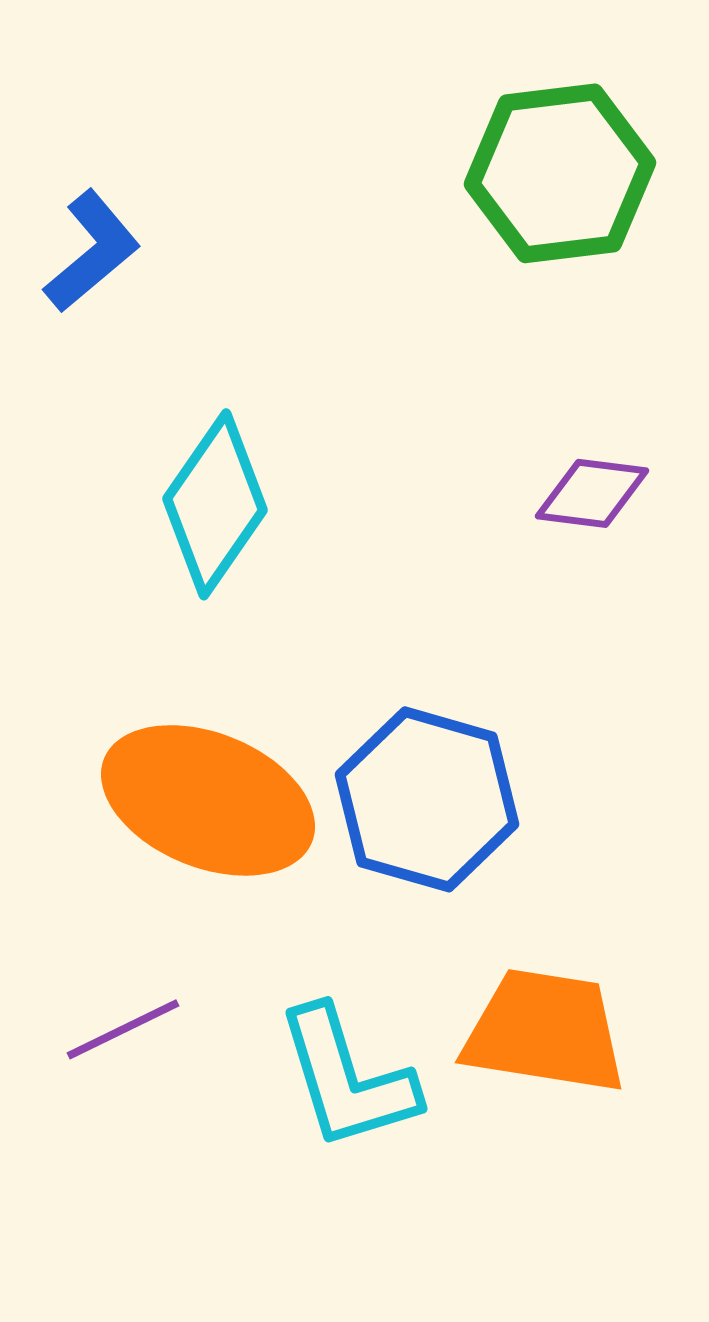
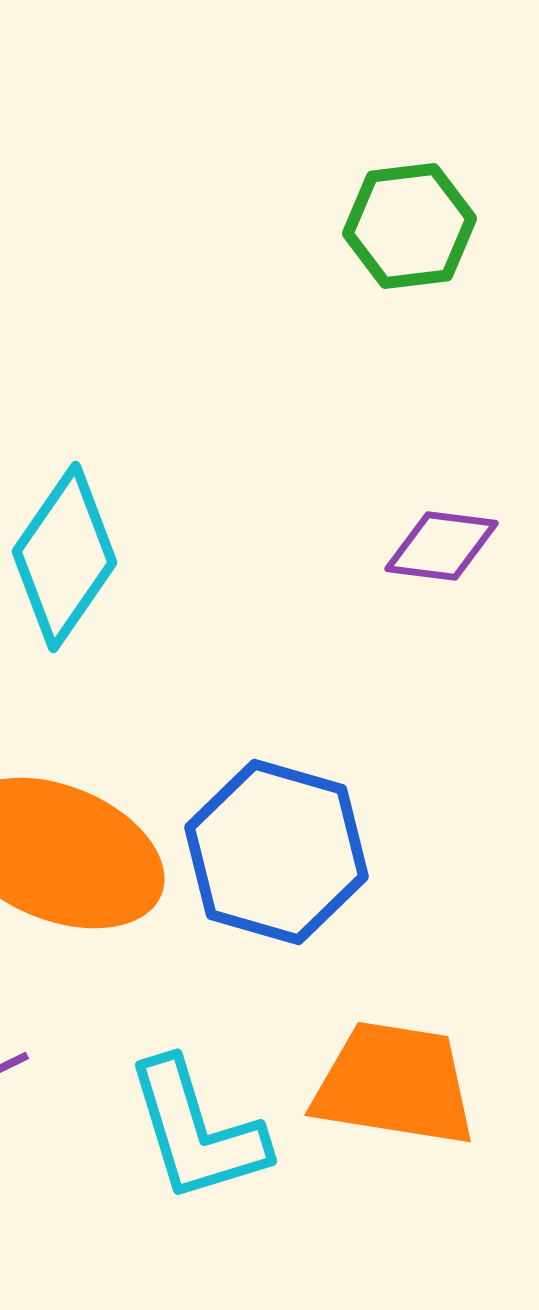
green hexagon: (560, 173) -> (410, 226), size x0.7

